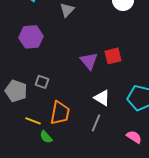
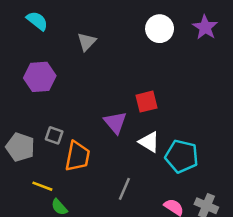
purple triangle: (89, 61) -> (115, 122), moved
white triangle: (102, 98) -> (149, 142), moved
orange trapezoid: (60, 113) -> (77, 156), moved

